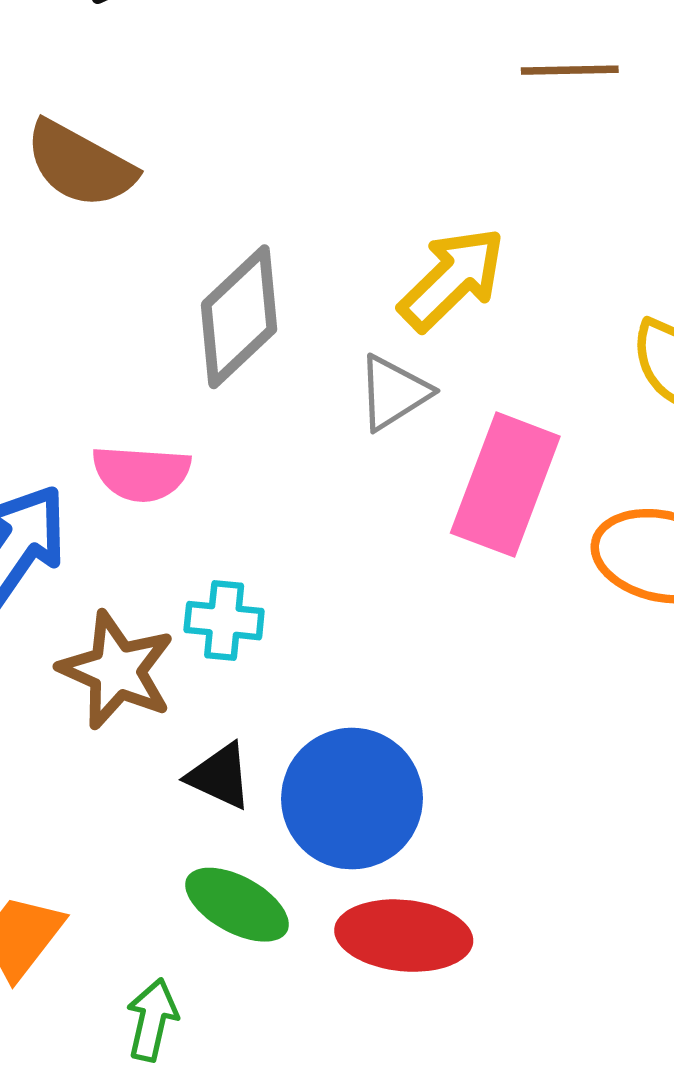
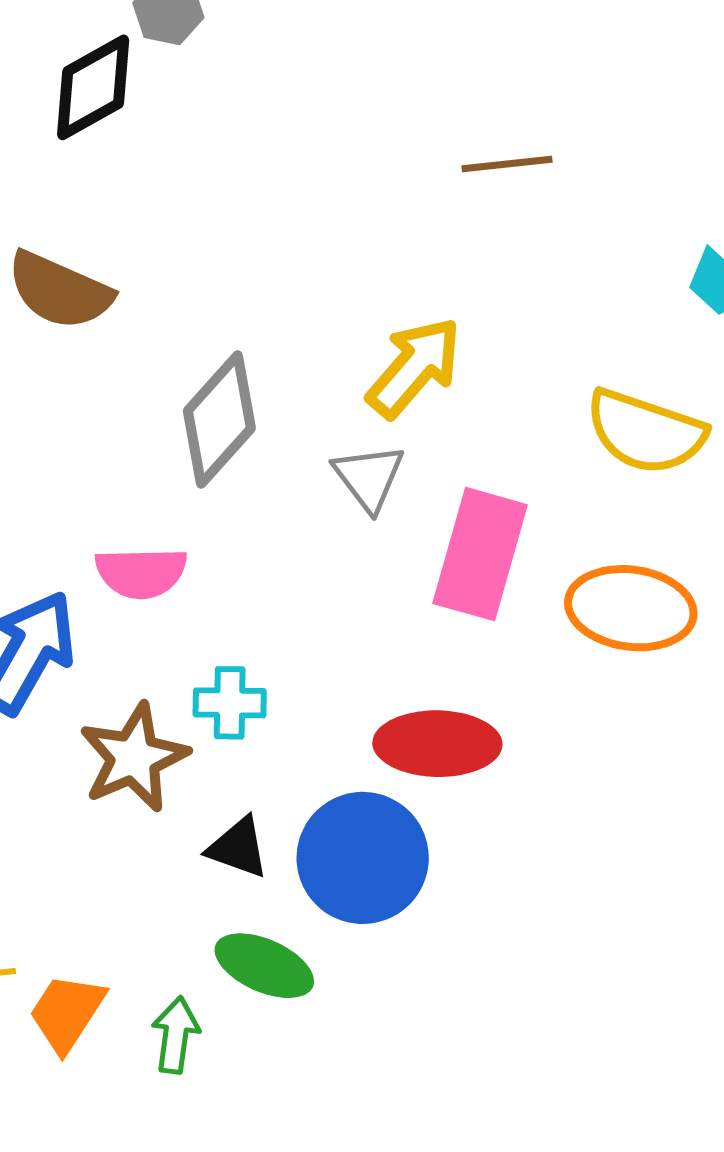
gray triangle: (393, 393) -> (369, 478), turned -30
brown star: (117, 670) -> (134, 758), turned 30
red ellipse: (404, 936) -> (437, 744), moved
green arrow: (152, 1020) -> (176, 1035), moved

